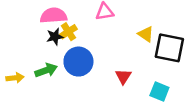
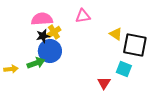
blue circle: (78, 62) -> (50, 51), moved
red triangle: (123, 76) -> (104, 83), moved
cyan square: (159, 91) -> (124, 69), moved

